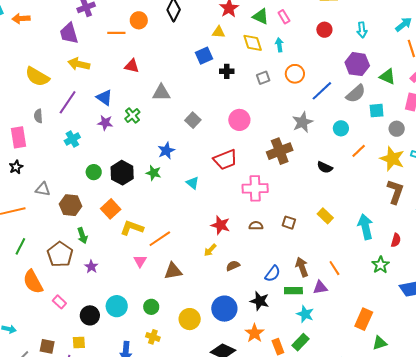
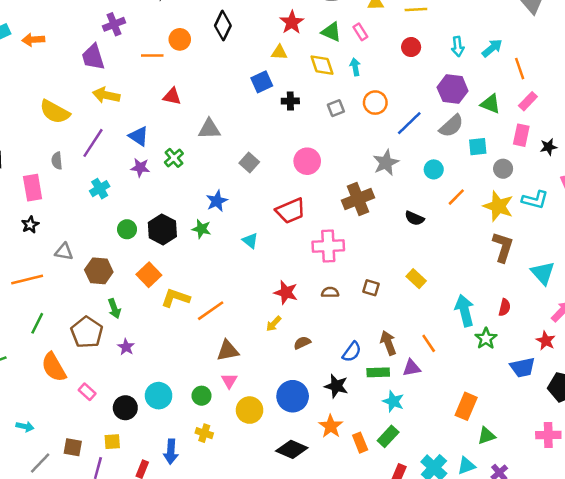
cyan arrow: (404, 24) -> (492, 48), moved
cyan arrow: (365, 227) -> (465, 311), moved
pink triangle: (140, 261) -> (229, 381), moved

